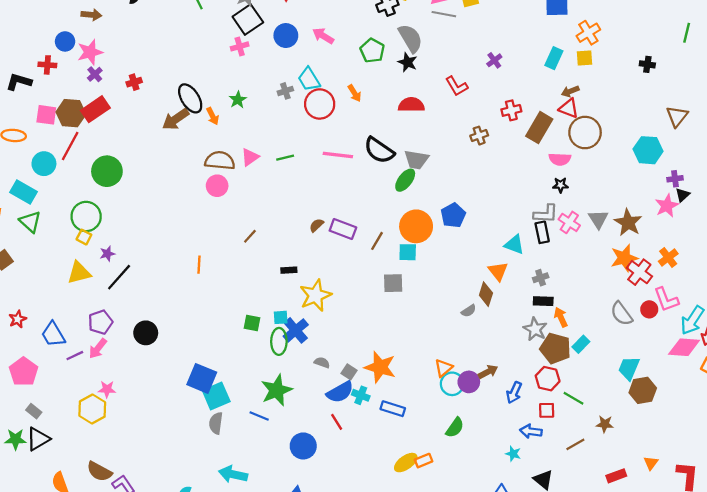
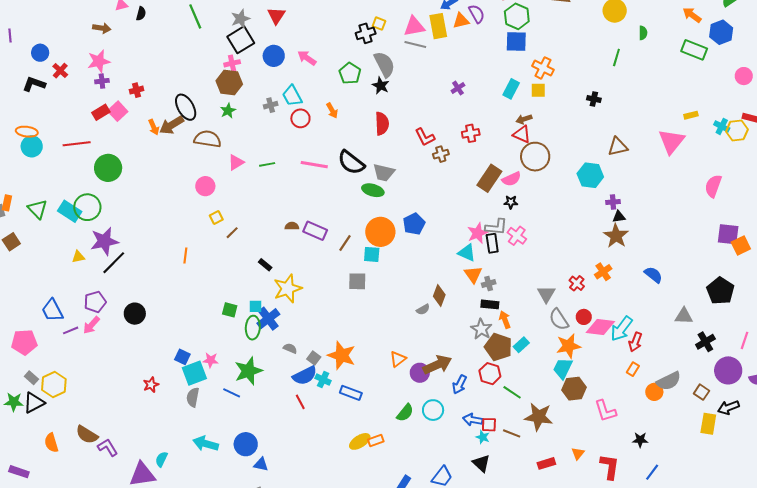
orange cross: (588, 33) -> (543, 68), turned -35
green line: (687, 33) -> (616, 58), moved
blue circle: (65, 41) -> (40, 53), moved
red cross: (47, 65) -> (60, 71), turned 35
purple cross: (95, 74) -> (102, 81), turned 32
red L-shape: (457, 86) -> (425, 137), moved
red circle: (320, 104) -> (300, 118), size x0.7
red semicircle: (411, 105) -> (382, 124), turned 85
red rectangle: (95, 109) -> (101, 112), size x0.7
brown hexagon: (71, 113) -> (229, 83), moved
pink square: (46, 115) -> (118, 111), moved, turned 36
orange arrow: (213, 116) -> (154, 127), moved
brown triangle: (677, 116) -> (618, 147), turned 35
brown rectangle: (539, 128) -> (489, 178), moved
red line: (70, 146) -> (77, 144), turned 52
pink semicircle: (560, 159) -> (511, 179), turned -30
brown semicircle: (220, 161) -> (208, 139), moved
cyan circle: (44, 164) -> (32, 146), moved
green ellipse: (405, 180) -> (373, 190), turned 65
cyan rectangle: (23, 192) -> (70, 211), moved
black triangle: (683, 195) -> (619, 217), turned 32
pink star: (667, 206) -> (478, 233), moved
gray triangle: (598, 219) -> (546, 294), moved
brown star: (628, 223) -> (616, 236), moved
brown semicircle: (317, 225) -> (292, 226), turned 40
yellow square: (84, 237) -> (216, 218), moved, turned 32
purple star: (107, 254) -> (104, 241), size x2.0
orange star: (624, 258) -> (568, 346), moved
black rectangle: (289, 270) -> (265, 265), turned 40
orange triangle: (498, 271) -> (473, 274), moved
red cross: (639, 272) -> (577, 283), size x0.7
yellow triangle: (79, 273) -> (78, 257), size x0.6
pink L-shape: (666, 300) -> (605, 411), moved
red star: (18, 319) -> (151, 385), moved
pink diamond: (684, 347) -> (600, 327), moved
pink pentagon: (24, 372) -> (24, 342), turned 30
brown arrow: (488, 372) -> (437, 365), size x1.6
blue square: (202, 378) -> (182, 357), size x0.6
cyan circle: (452, 384) -> (433, 410), moved
pink star: (107, 389) -> (211, 360), moved
yellow hexagon: (92, 409) -> (54, 384), moved
red square: (547, 410) -> (489, 425), moved
brown star: (605, 424) -> (539, 417), size x1.8
brown line: (575, 444) -> (512, 433), turned 48
blue circle: (303, 446) -> (246, 444), moved
cyan star: (513, 454) -> (483, 437), moved

